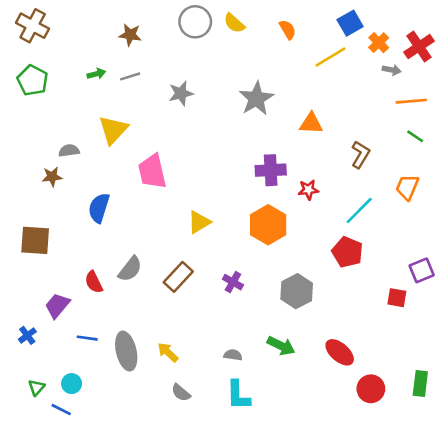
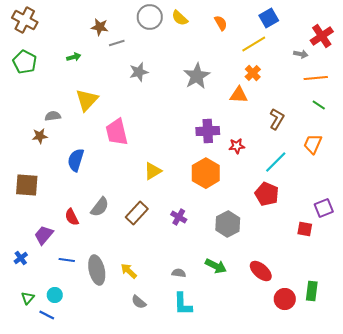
orange cross: (379, 43) -> (253, 73), moved
gray line: (130, 76) -> (117, 43), moved
green rectangle: (420, 384) -> (312, 291), moved

